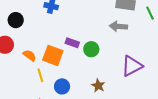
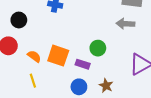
purple rectangle: (72, 43) -> (83, 64), moved
yellow line: (40, 75) -> (33, 81), moved
blue circle: (62, 86) -> (79, 87), moved

